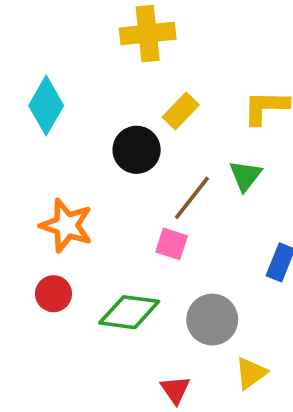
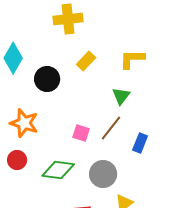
black circle: (137, 150) -> (47, 79), moved
brown line: (192, 198) -> (111, 128), moved

